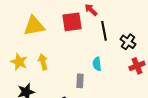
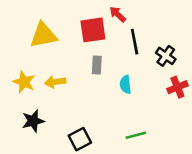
yellow arrow: (43, 62) -> (55, 82), turned -84
gray rectangle: (80, 81) -> (97, 65), moved

